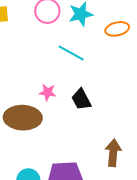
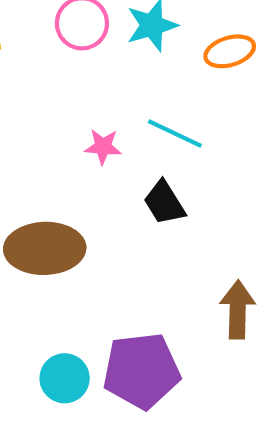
cyan line: (71, 53) -> (175, 134), moved
pink star: (48, 92) -> (103, 147), moved

